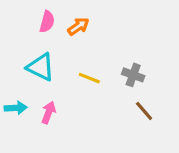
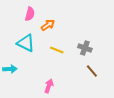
orange arrow: (78, 26) -> (48, 25), moved
pink arrow: (49, 113) -> (49, 86), moved

